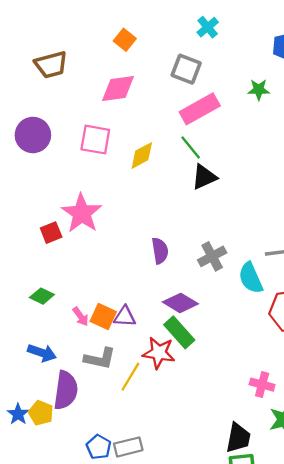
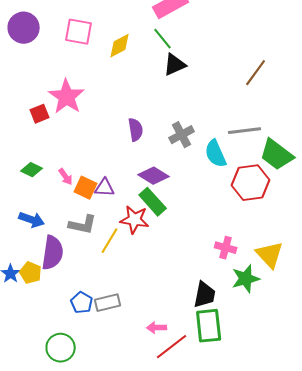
pink arrow: (81, 317) -> (66, 177), moved

